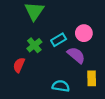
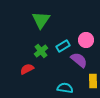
red semicircle: (19, 65) -> (27, 69), turned 40

